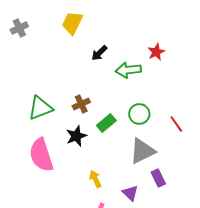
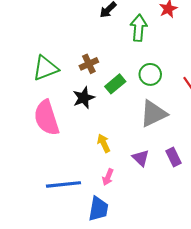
green arrow: (128, 70) -> (139, 28), turned 100
purple rectangle: (158, 178) -> (174, 157), moved

